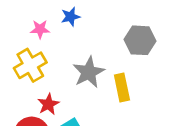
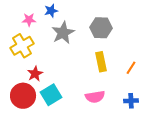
gray star: (89, 72) -> (63, 33), moved
yellow rectangle: (122, 88) -> (101, 62), moved

